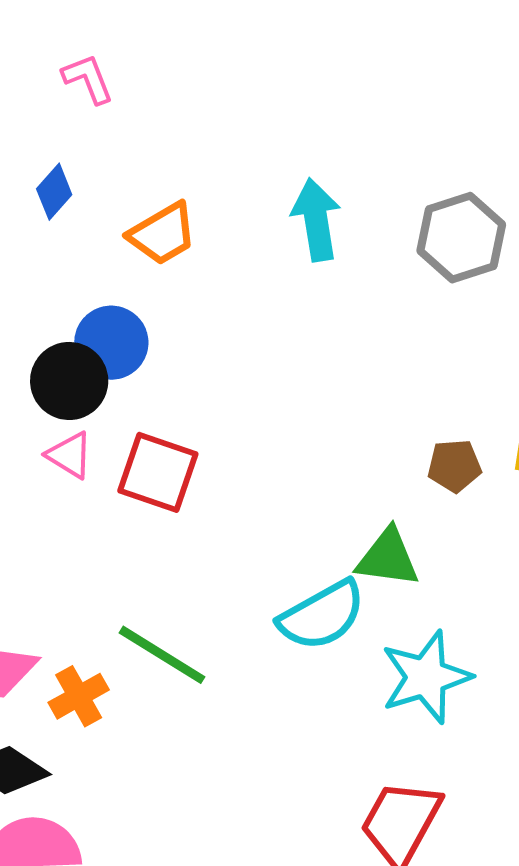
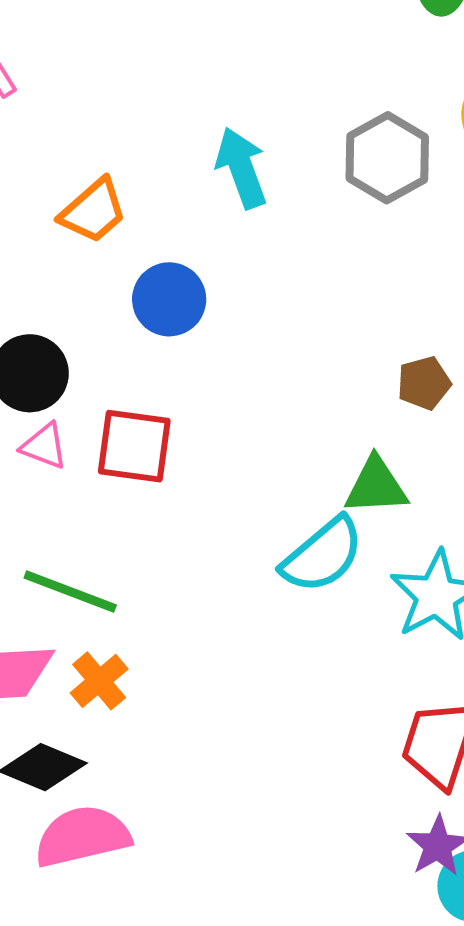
blue circle: (111, 343) -> (169, 299), moved
green line: (162, 655) -> (70, 591), moved

